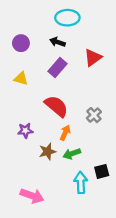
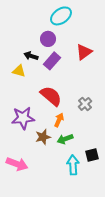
cyan ellipse: (67, 18) -> (61, 16), turned -35
black arrow: (57, 42) -> (31, 56), moved
purple circle: (21, 43) -> (48, 39), moved
purple star: (25, 131) -> (23, 118), size x1.6
pink arrow: (32, 196) -> (17, 164), moved

